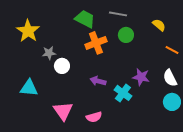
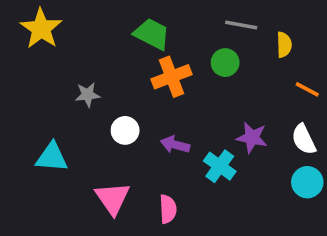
gray line: (118, 14) -> (241, 25), moved
yellow semicircle: (159, 25) -> (284, 45), turned 48
yellow star: (28, 31) -> (41, 29), moved
white circle: (62, 66) -> (125, 130), moved
pink semicircle: (94, 117) -> (168, 209), turned -77

